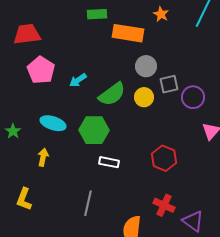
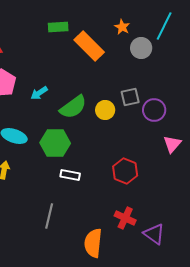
orange rectangle: (128, 33) -> (89, 46), turned 36
gray circle: (146, 66) -> (141, 48), moved

